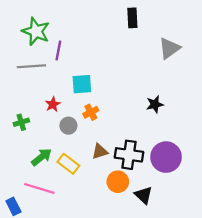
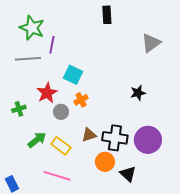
black rectangle: (132, 18) -> (107, 15), moved
cyan square: (82, 84) -> (73, 75), turned 30
red star: (53, 104) -> (47, 93), size x1.5
pink line: (39, 188) -> (57, 176), moved

